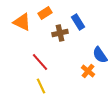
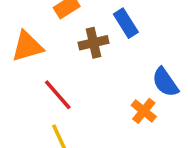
orange triangle: (22, 22) -> (27, 46), moved, turned -42

